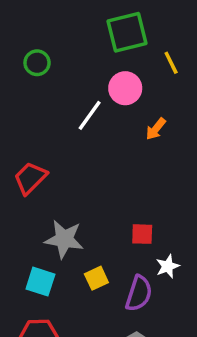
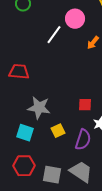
red trapezoid: (30, 178) -> (19, 72), turned 50

